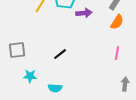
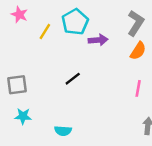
black line: (60, 54) -> (73, 79), moved
cyan star: (30, 76) -> (23, 116), moved

